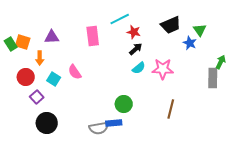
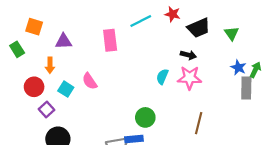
red star: (134, 32) -> (173, 14), moved
orange square: (23, 42) -> (34, 27), moved
blue star: (190, 43) -> (238, 68), moved
black arrow: (136, 49) -> (188, 55), moved, turned 56
cyan semicircle: (139, 68) -> (162, 77), turned 152

